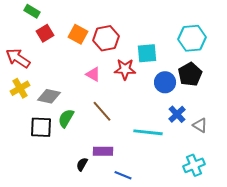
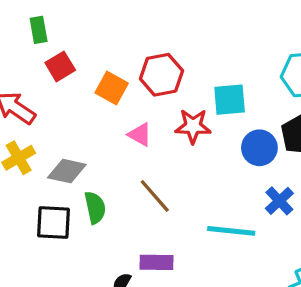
green rectangle: (32, 11) -> (39, 30), turned 49
orange square: (78, 34) -> (112, 88), moved
green semicircle: (66, 118) -> (95, 208), turned 138

